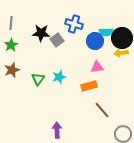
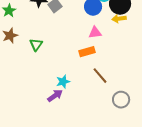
cyan star: (59, 77) -> (63, 82), moved
purple arrow: (57, 130) -> (55, 96), turned 56

